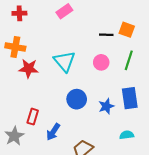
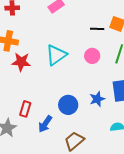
cyan triangle: (64, 61) -> (56, 55), turned 35
blue circle: (77, 99) -> (68, 105), moved

